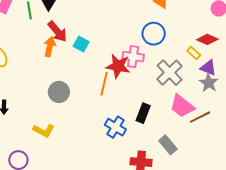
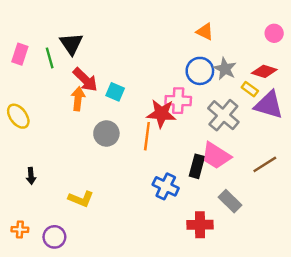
purple triangle: (208, 68) -> (269, 105), size x1.5
gray star: (209, 83) -> (225, 69), moved
gray circle: (59, 92) -> (106, 133), moved
pink trapezoid: (182, 106) -> (216, 156), moved

